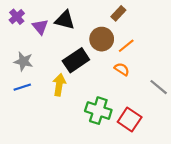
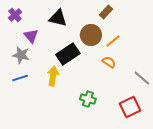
purple triangle: (40, 27) -> (31, 36), moved
green cross: (98, 111) -> (88, 99), size x0.7
red square: (130, 119) -> (130, 107), moved, turned 30

